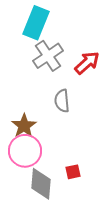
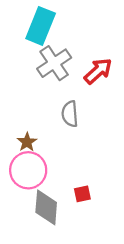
brown star: (24, 126) -> (27, 142), size x0.7

